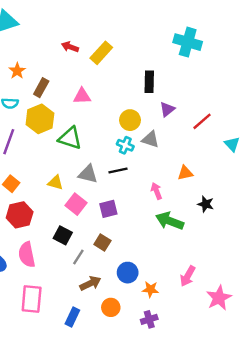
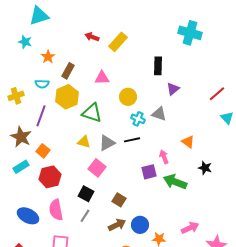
yellow circle: (130, 120) -> (128, 97), moved
red line: (202, 121) -> (217, 94), moved
orange triangle: (185, 173) -> (188, 142), turned 48
gray triangle: (88, 174) -> (107, 143), turned -42
yellow triangle: (56, 183) -> (84, 142), moved
purple square: (108, 209) -> (149, 172), moved
gray line: (78, 257) -> (85, 216), moved
pink arrow: (188, 276) -> (190, 228), turned -144
brown arrow: (90, 283) -> (117, 225), moved

